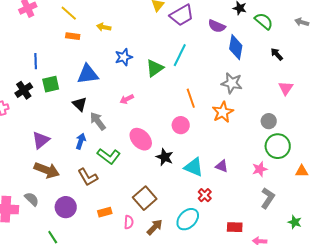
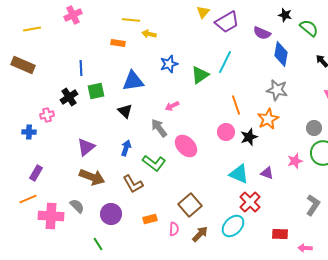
yellow line: (69, 13) -> (131, 20), moved, turned -36
gray arrow: (98, 121) -> (159, 128), moved
black star: (165, 157) -> (249, 137), moved, turned 30
pink star: (260, 169) -> (295, 161), moved
red cross: (205, 195) -> (250, 202), size x1.5

